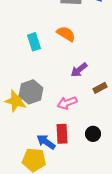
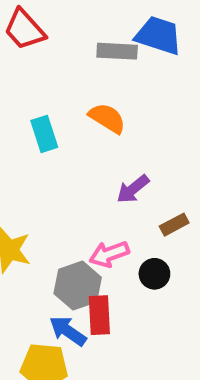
gray hexagon: (31, 92) -> (78, 286), moved
black circle: (93, 134) -> (154, 274), moved

